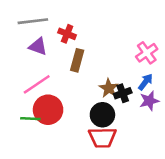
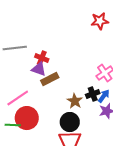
purple triangle: (38, 46) -> (39, 69), moved
brown rectangle: (77, 60) -> (50, 79), turned 48
black cross: (123, 93) -> (93, 94), moved

